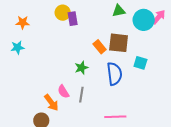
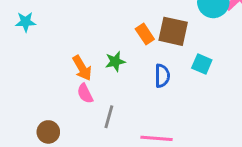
blue semicircle: (114, 74) -> (162, 76), size x0.7
gray line: (81, 95) -> (109, 117), moved
orange arrow: (51, 103) -> (82, 68), moved

